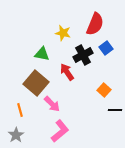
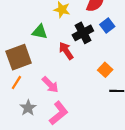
brown square: (36, 83) -> (19, 57), moved, turned 30
orange line: (20, 110) -> (16, 82), moved, turned 48
gray star: (16, 135) -> (28, 108), moved

